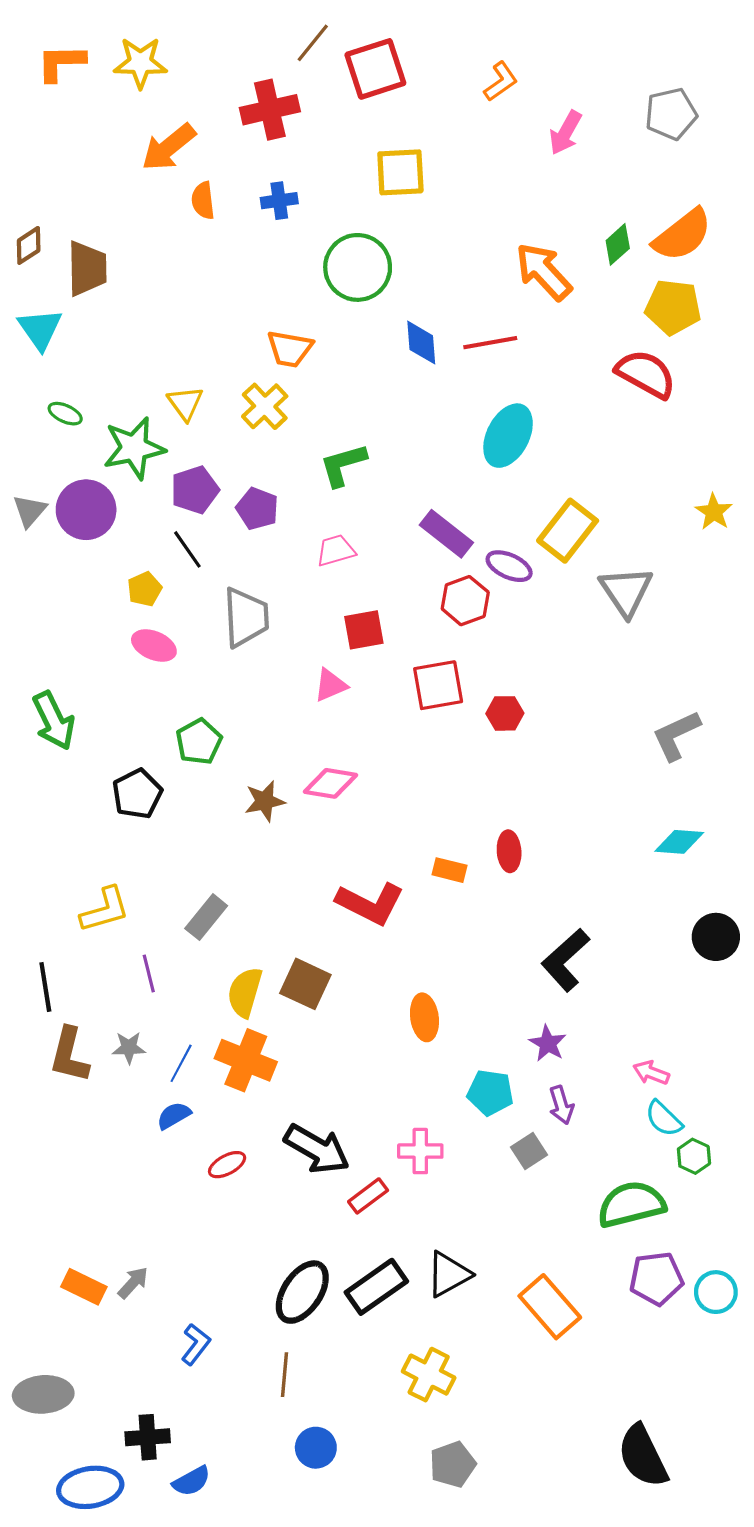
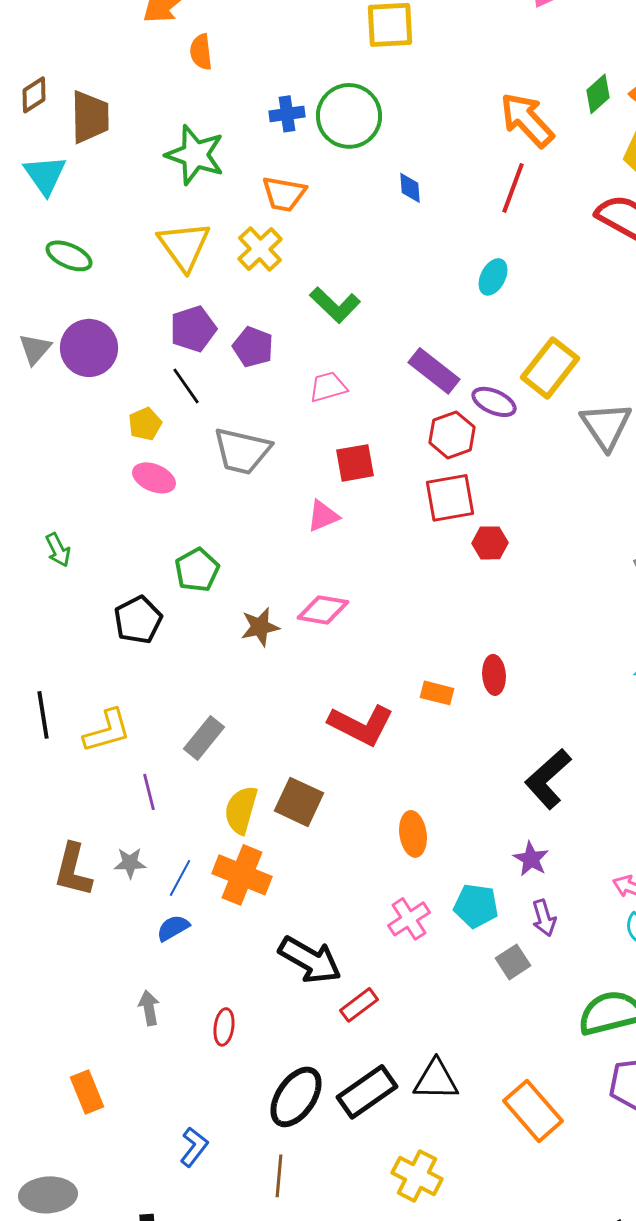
blue cross: (279, 201) -> (287, 114), moved
blue diamond: (421, 343) -> (410, 188), size x0.7
red line: (490, 343) -> (513, 188), moved, turned -60
yellow triangle: (185, 403) -> (184, 246), size x1.5
green ellipse: (65, 414) -> (69, 256), size x1.4
cyan ellipse: (508, 436) -> (493, 277), size x0.6
green star: (134, 448) -> (195, 155), moved, turned 30
green L-shape: (343, 465) -> (335, 305), turned -120
gray trapezoid: (246, 617) -> (242, 451), turned 106
red square: (438, 685) -> (450, 498), moved
green arrow: (54, 721) -> (58, 550), size x0.6
black line: (45, 987) -> (43, 715), moved
pink cross: (420, 1151) -> (409, 919), moved, turned -33
red ellipse: (227, 1165) -> (224, 1027), moved, turned -54
black triangle: (448, 1274) -> (436, 1080), turned 30
gray arrow: (133, 1283) -> (149, 1008), moved, turned -52
orange rectangle: (84, 1287) -> (87, 1092), turned 42

